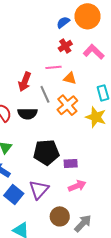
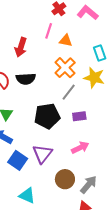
pink line: (54, 67) -> (49, 31), turned -63
gray line: (45, 94) -> (69, 92), moved, turned 66
purple rectangle: (71, 164) -> (79, 116), moved

